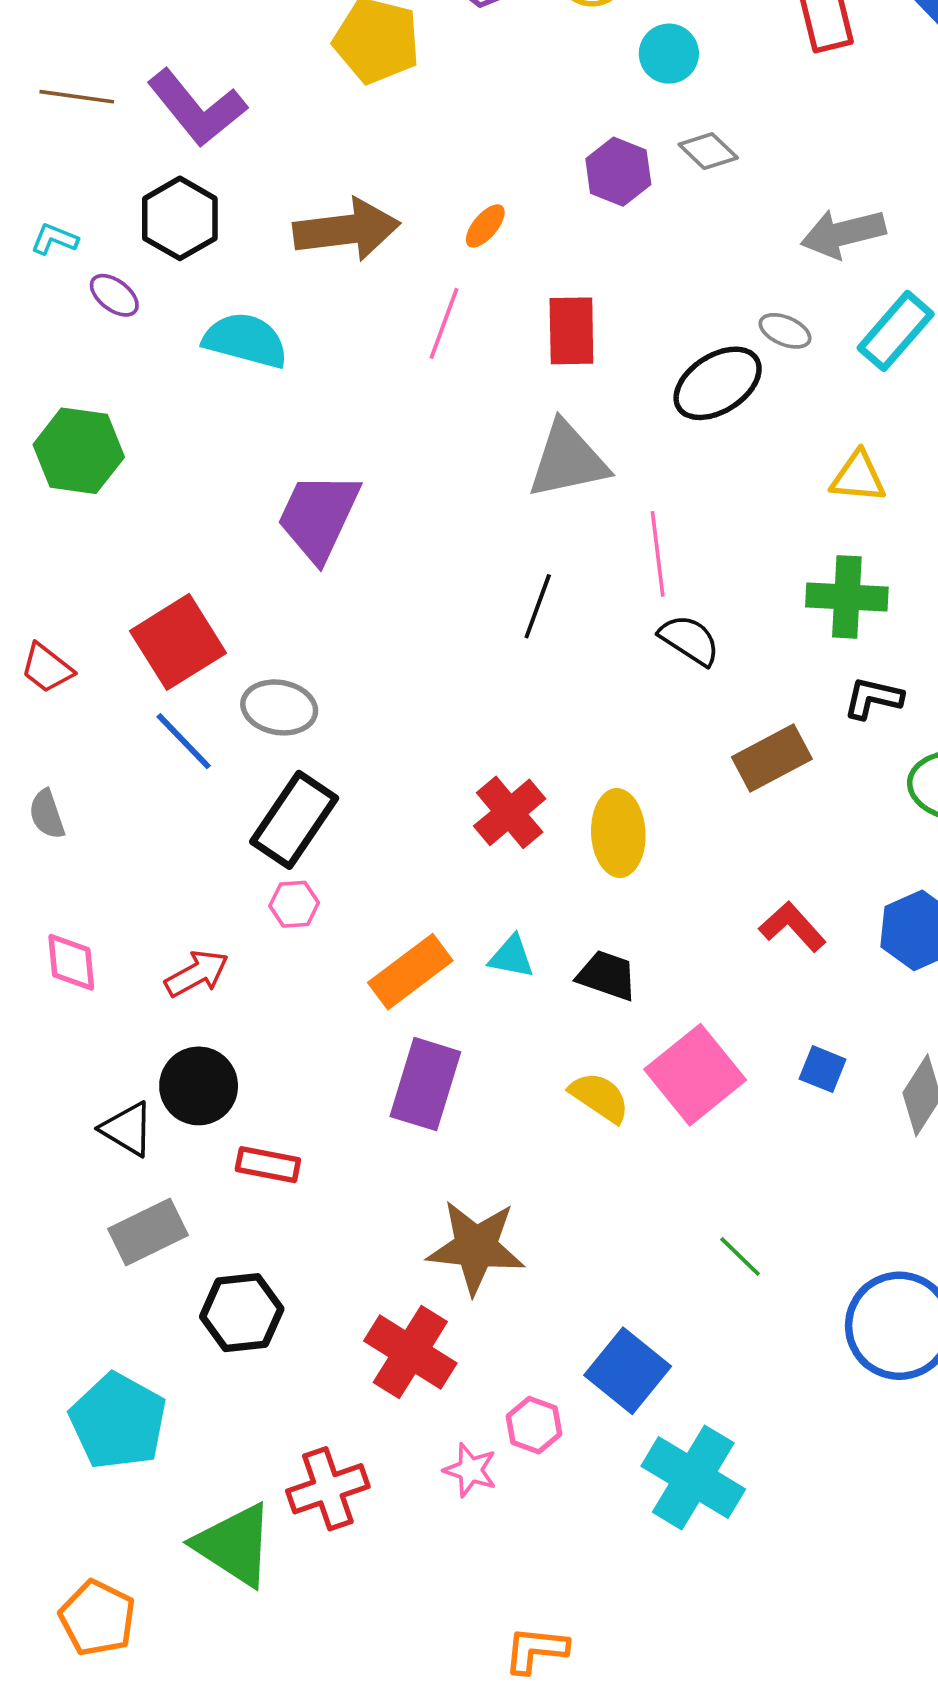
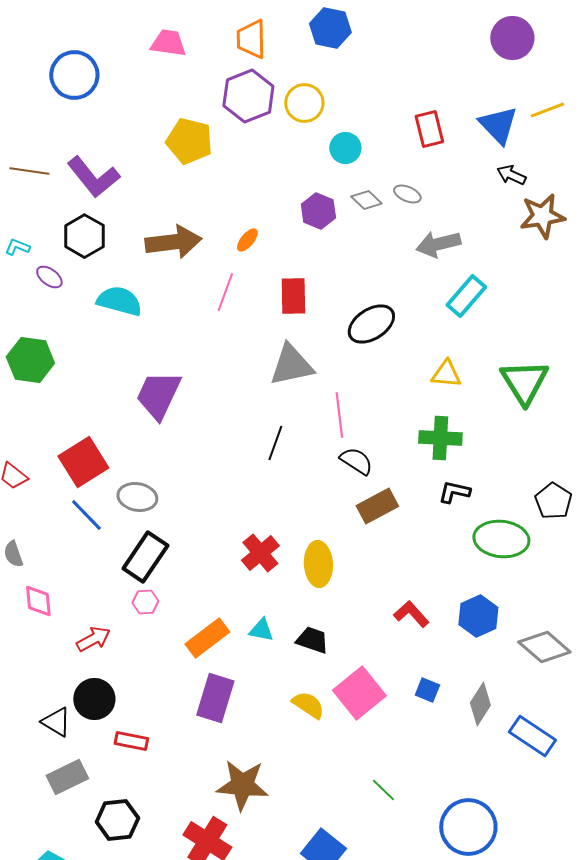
gray ellipse: (785, 331) -> (407, 194), moved
brown rectangle: (772, 758) -> (377, 506), moved
pink diamond: (71, 962) -> (38, 601), moved

